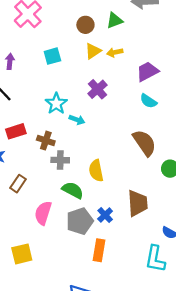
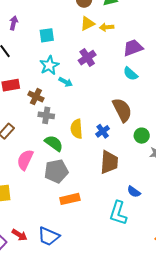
cyan square: (52, 56) -> (47, 35), moved
blue cross: (105, 215) -> (103, 131), moved
orange rectangle: (99, 250) -> (70, 199), turned 60

